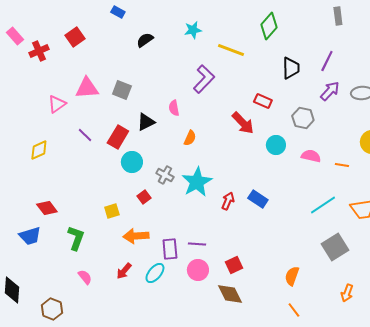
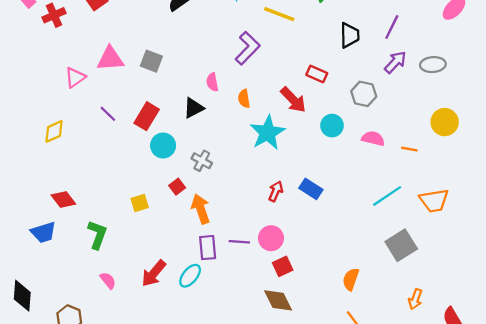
black triangle: (146, 122) -> (194, 108), moved
orange semicircle: (190, 138) -> (244, 99), moved, turned 147
cyan star: (197, 182) -> (267, 133), moved
orange arrow: (136, 236) -> (201, 209), moved, turned 75
pink circle: (198, 270) -> (271, 238), moved
red arrow: (124, 271) -> (154, 273), size x1.4

